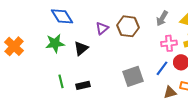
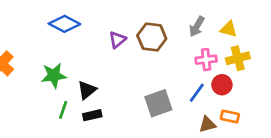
blue diamond: (62, 16) -> (64, 24), turned -30
green star: (55, 43) -> (54, 75), moved
black triangle: (81, 48) -> (87, 90), moved
green line: (61, 81) -> (63, 110), turned 32

